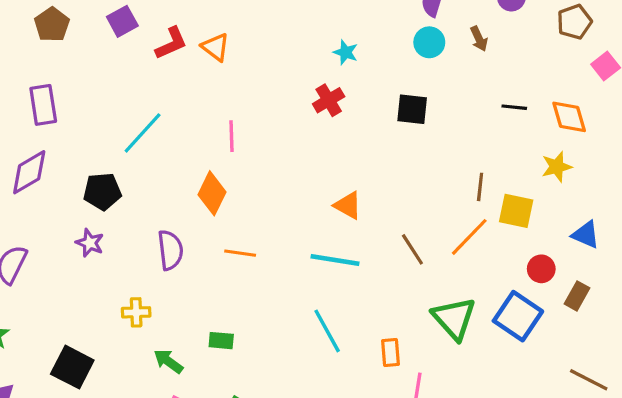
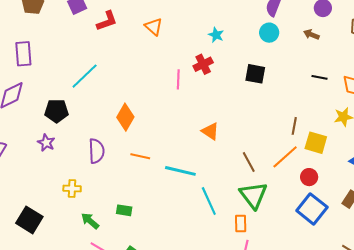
brown arrow: (479, 39) -> (311, 35), moved, turned 133
orange triangle: (216, 47) -> (154, 27), moved
pink line: (231, 136) -> (178, 79), moved
cyan line: (335, 260) -> (180, 171), moved
red circle: (541, 269) -> (309, 177), moved
green triangle: (454, 318) -> (253, 195), moved
cyan line: (327, 331) -> (209, 201), moved
orange rectangle: (390, 353) -> (241, 223), moved

